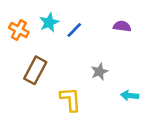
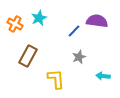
purple semicircle: (122, 26) -> (97, 21), size x1.5
blue line: (74, 30) -> (74, 31), moved

